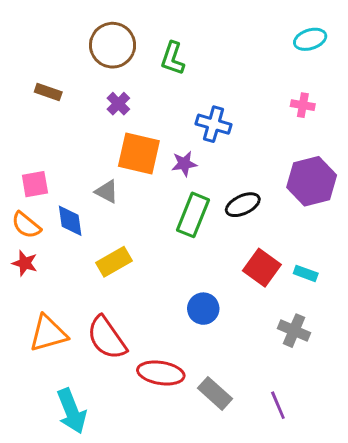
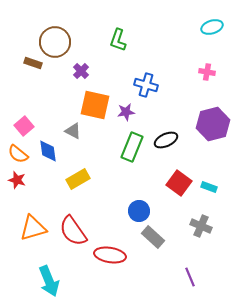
brown circle: (113, 45) -> (55, 42), moved
pink square: (35, 184) -> (24, 126), turned -30
gray rectangle: (215, 393) -> (153, 237), moved

